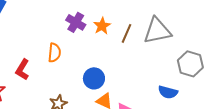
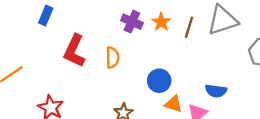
red L-shape: (22, 70) -> (74, 51), moved, size x1.4
blue semicircle: (168, 92) -> (216, 91), moved

